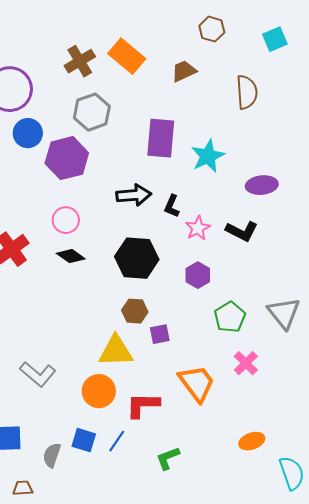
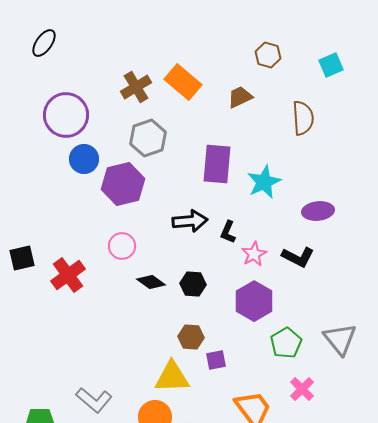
black diamond: (71, 256) -> (151, 282), moved
black hexagon: (137, 258) -> (193, 284), size x0.6
purple hexagon: (198, 275) -> (254, 301), size x1.5

